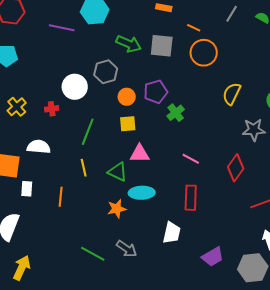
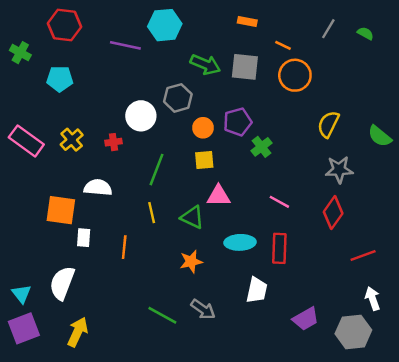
gray star: (254, 130) -> (339, 170), moved
cyan ellipse: (142, 193) -> (240, 242), moved

